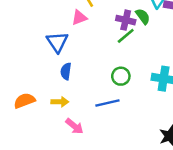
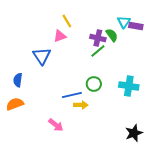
blue semicircle: (66, 71) -> (18, 80), moved
yellow arrow: (60, 102) -> (81, 105), moved
blue line: (107, 103) -> (72, 95), moved

